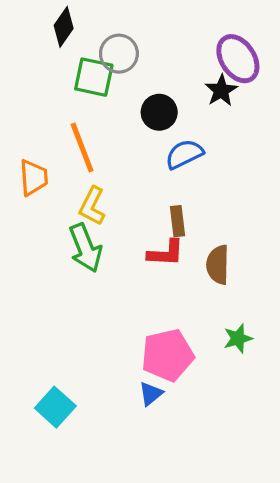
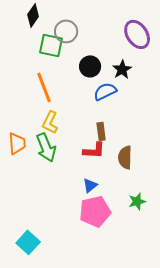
black star: (221, 90) -> (122, 69), moved
orange trapezoid: (34, 178) -> (17, 143), moved
blue triangle: (151, 394) -> (90, 185), moved

